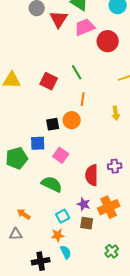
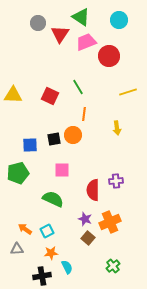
blue square: (38, 143) -> (30, 145), moved
pink square: (61, 155) -> (62, 170), turned -35
cyan square: (63, 216) -> (47, 231), moved
brown square: (87, 223) -> (88, 238), turned 32
orange star: (58, 235) -> (51, 253), moved

